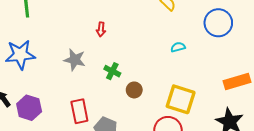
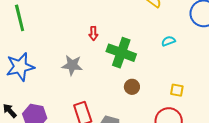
green cross: (112, 71) -> (121, 53), moved, size x1.8
yellow square: (181, 99) -> (177, 90), size x0.5

